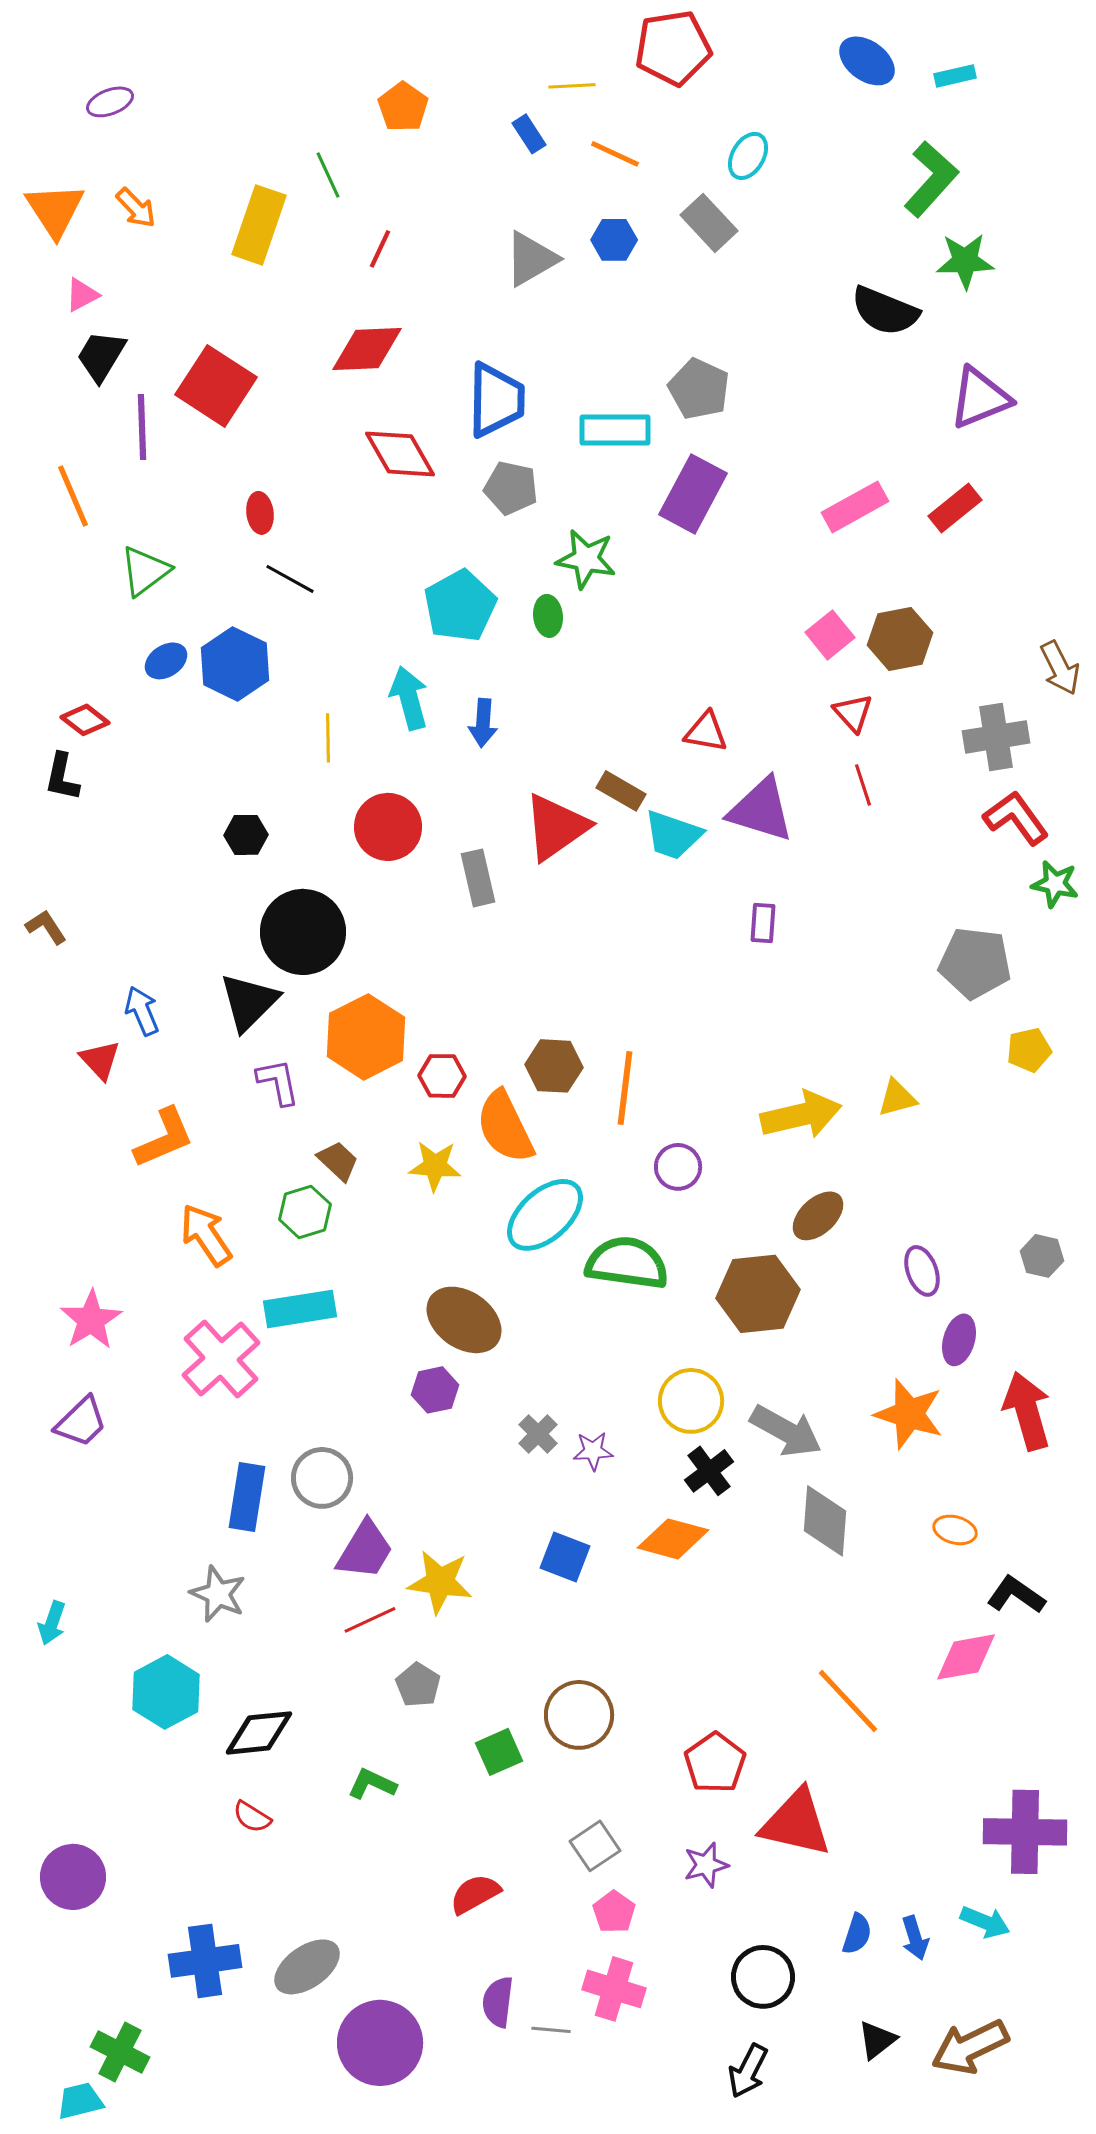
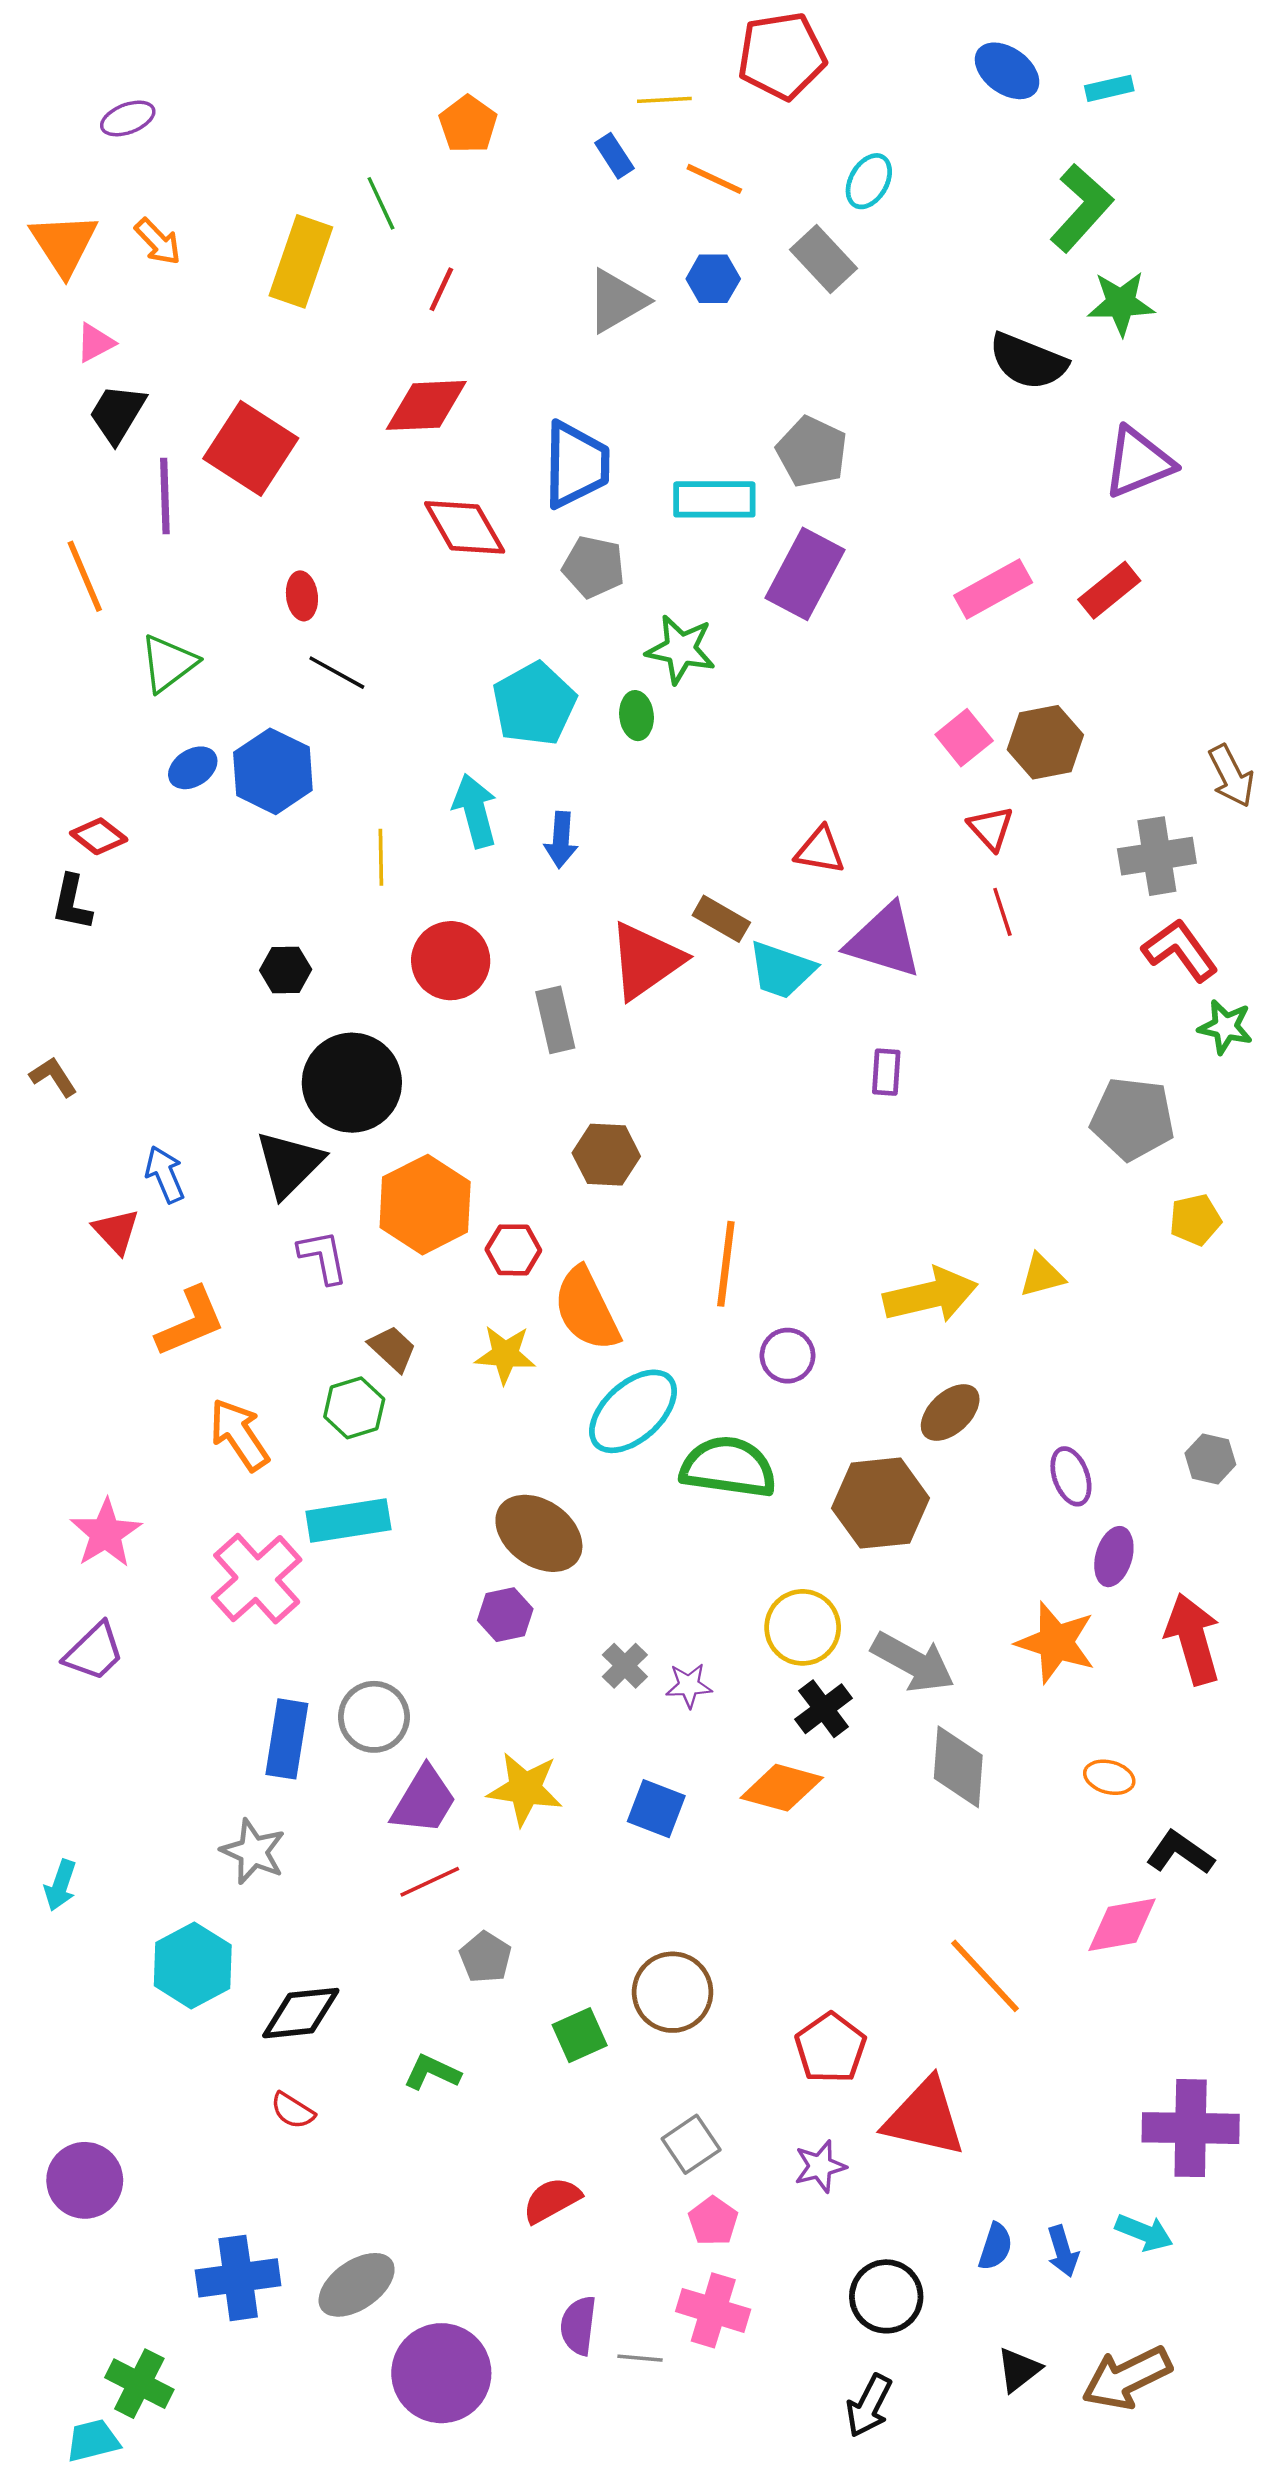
brown hexagon: (554, 1066) -> (606, 1155), moved
yellow star: (440, 1582) -> (525, 1789), moved

